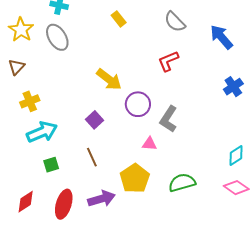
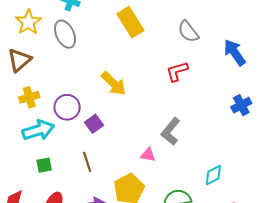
yellow rectangle: (119, 19) -> (130, 22), size x1.8
brown triangle: (16, 67) -> (19, 60), size x1.4
purple circle: (138, 104) -> (67, 107), moved
cyan diamond: (236, 156) -> (213, 175), moved

